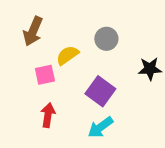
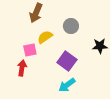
brown arrow: (33, 31) -> (36, 13), moved
red arrow: (48, 115) -> (22, 68), moved

